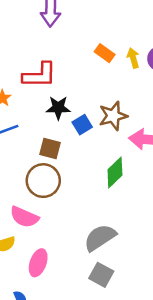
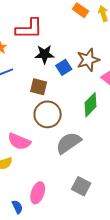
brown circle: (43, 181) -> (48, 114), moved
gray semicircle: (100, 238) -> (68, 143), moved
pink ellipse: (38, 263) -> (38, 193), moved

